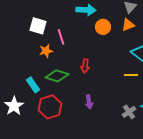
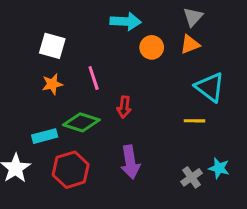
pink line: (61, 37) -> (94, 78), moved
orange star: (46, 51) -> (52, 84), moved
cyan rectangle: (33, 85) -> (45, 136), turned -70
purple arrow: (89, 102) -> (130, 162), size x1.5

